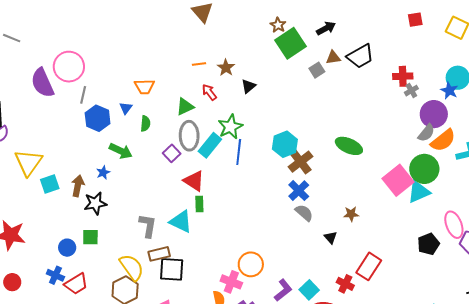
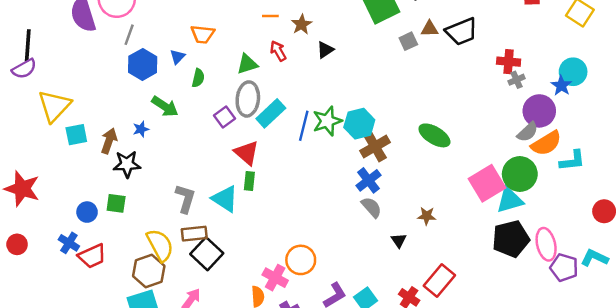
green star: (230, 127) -> (327, 121), moved
black pentagon: (428, 244) -> (511, 239), moved, size x1.4
black square: (172, 269) -> (207, 254), turned 32

